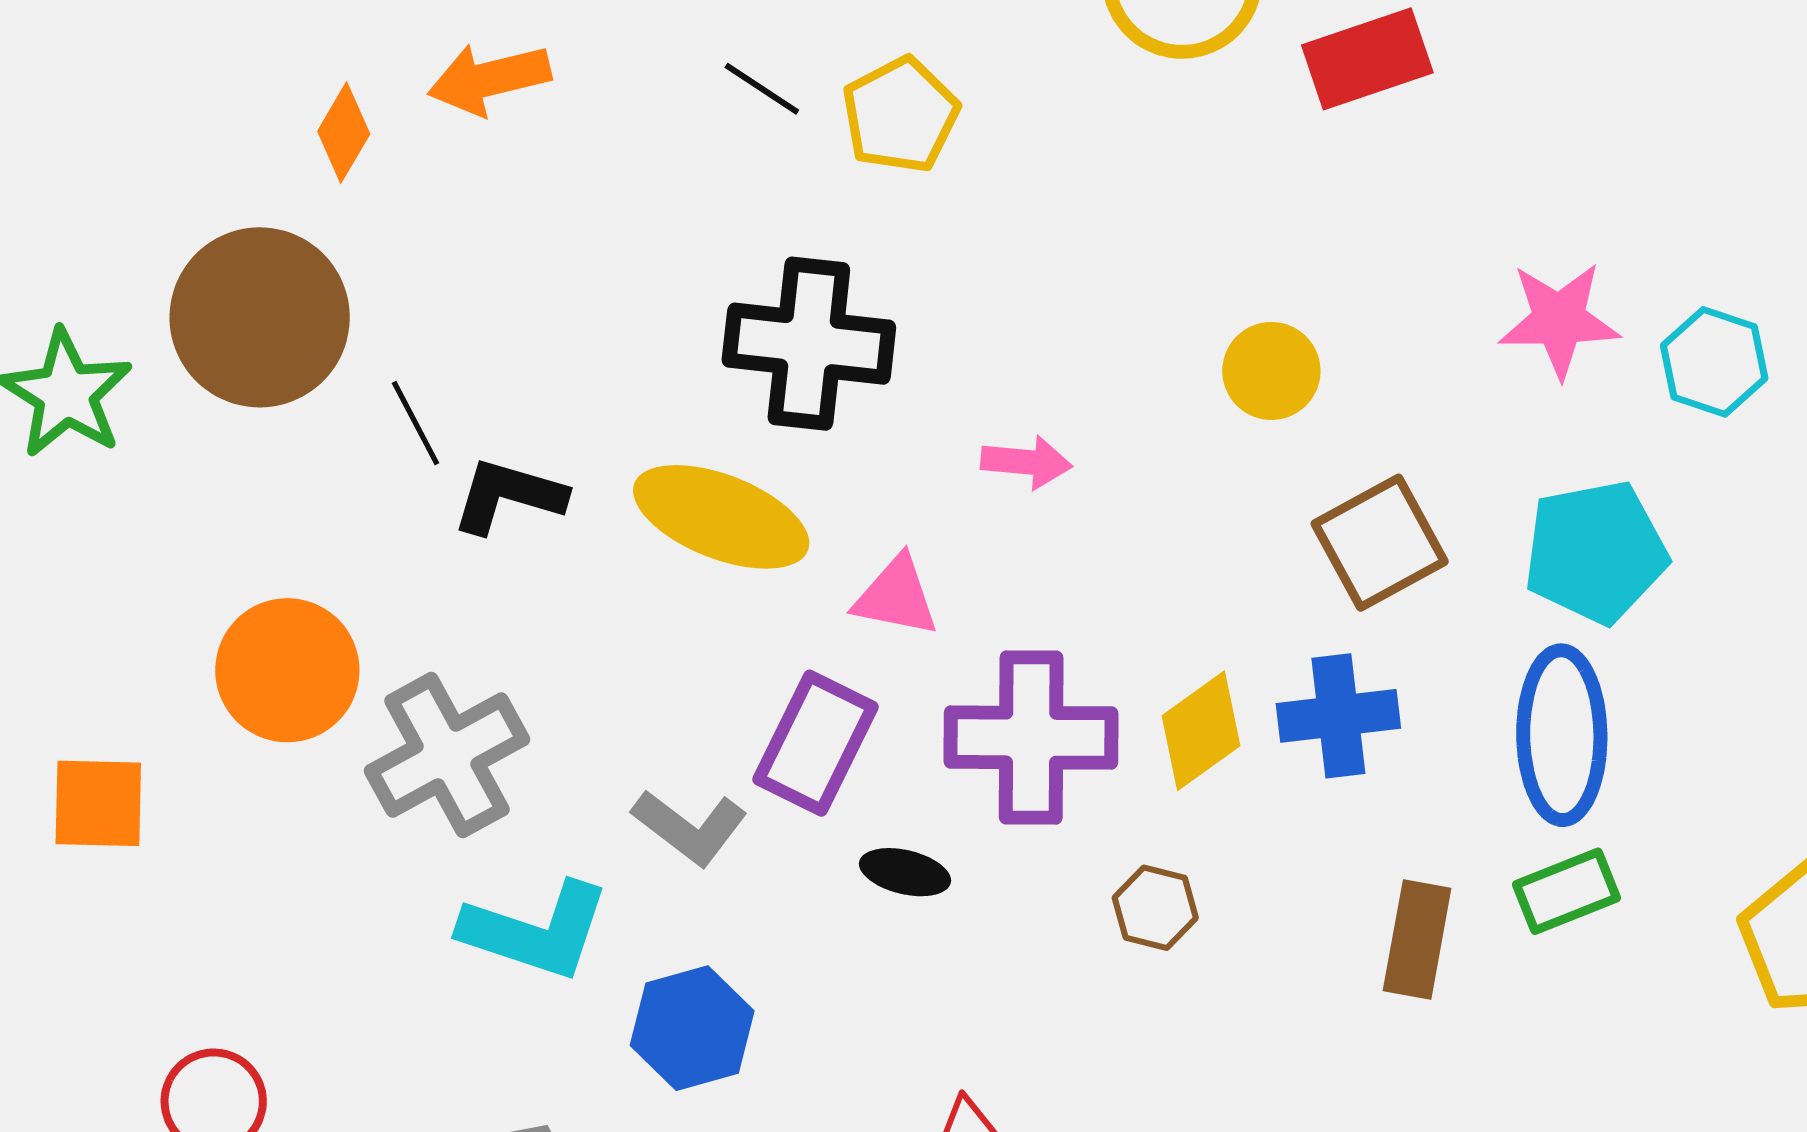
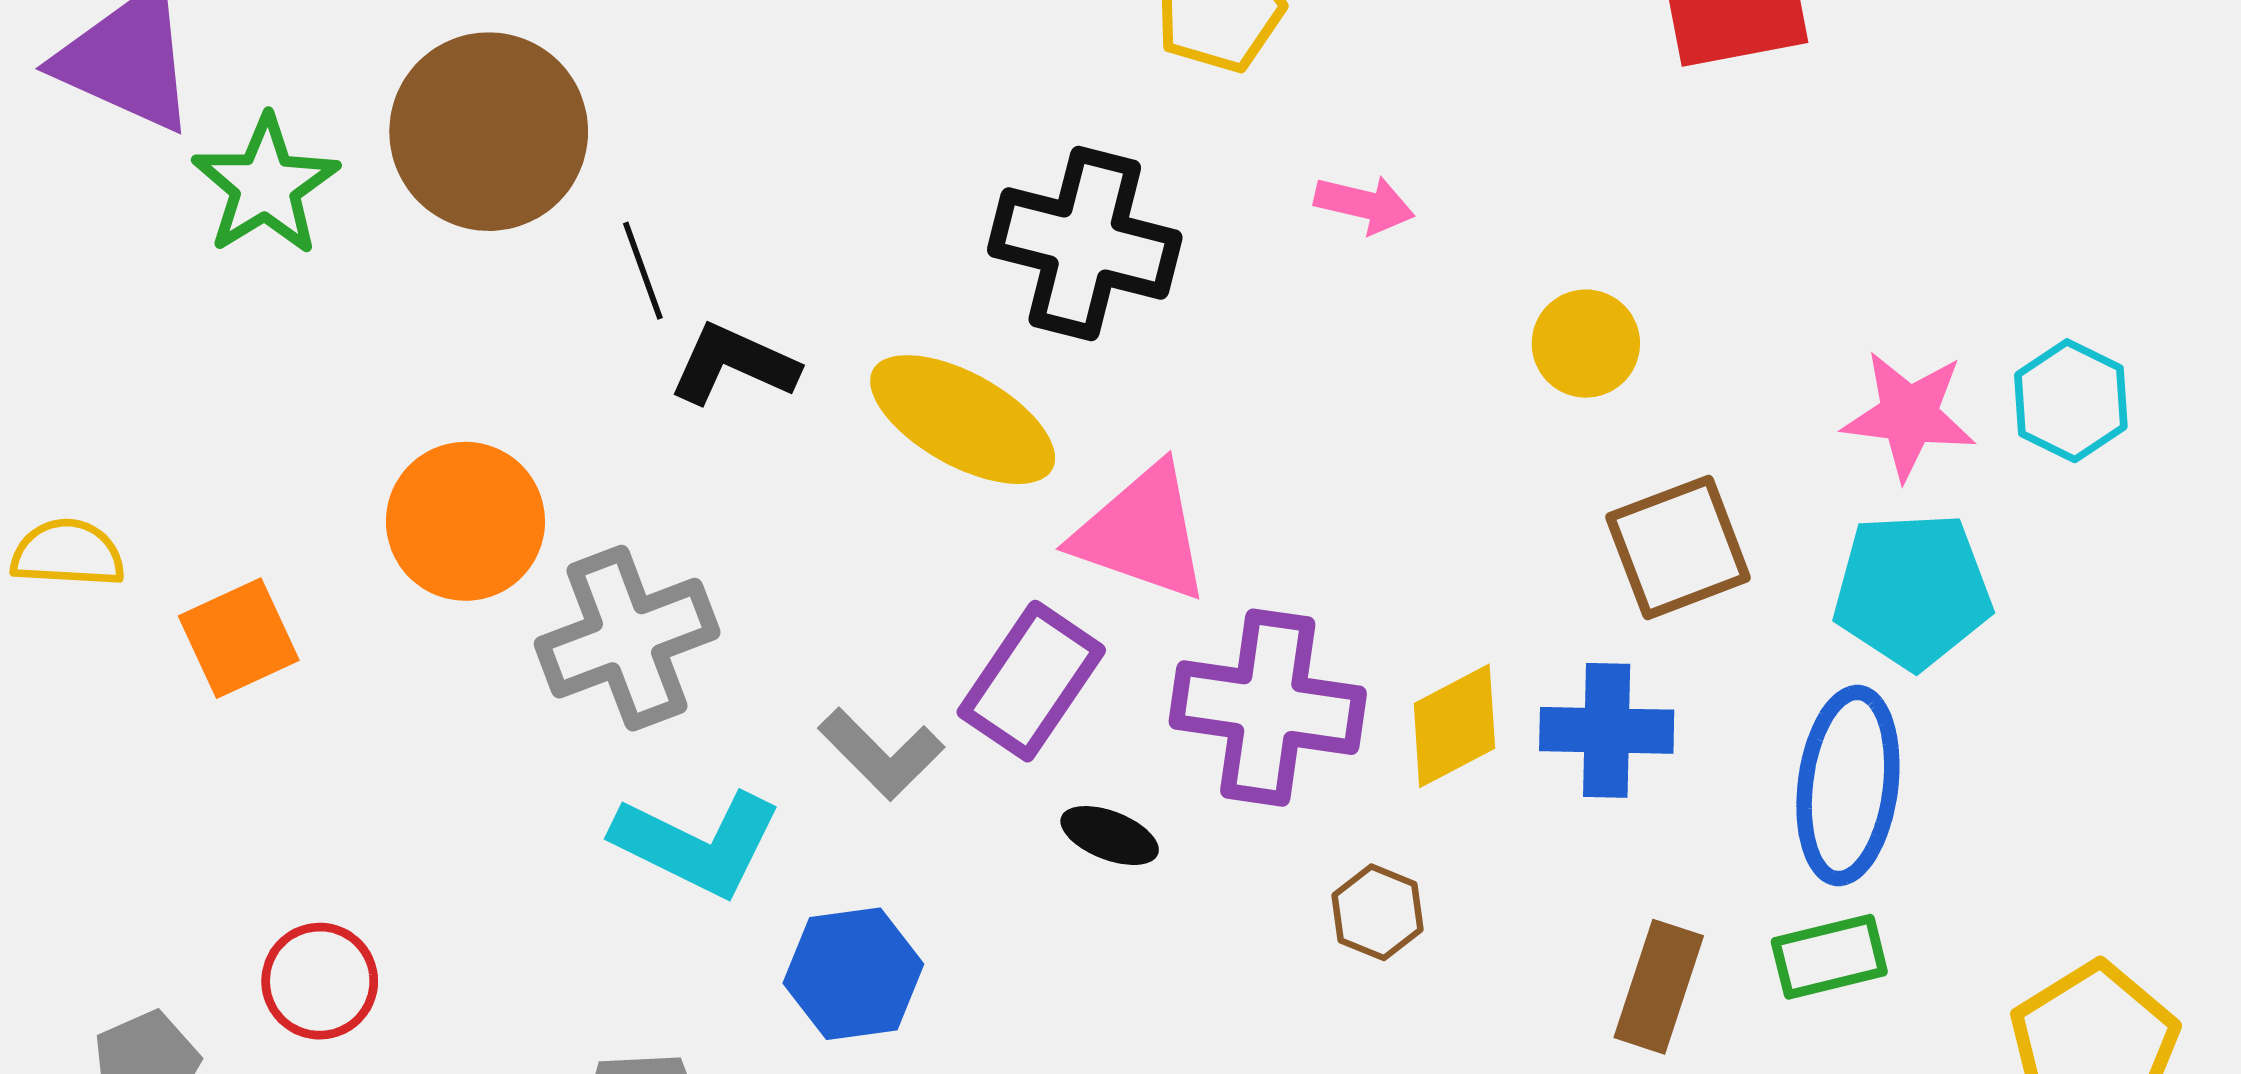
pink star: (1559, 320) -> (1909, 415), moved
pink arrow: (1026, 462) -> (1364, 204), moved
pink triangle: (896, 596) -> (1142, 533), size x1.5
orange square: (98, 803) -> (239, 638), turned -34

